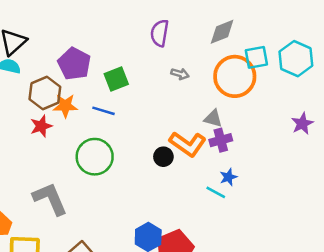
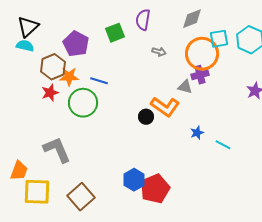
green square: (116, 79) -> (115, 33), moved
purple cross: (221, 140) -> (200, 75), moved
green circle: (95, 157) -> (83, 103), moved
cyan line: (216, 192) -> (223, 145), moved

